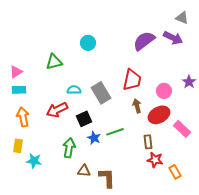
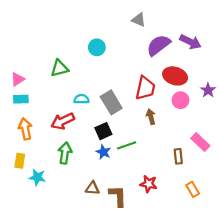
gray triangle: (182, 18) -> (139, 20), moved
red ellipse: (159, 115) -> (175, 76), moved, turned 45
black square: (84, 119) -> (103, 131), moved
brown rectangle: (148, 142) -> (178, 156), moved
green arrow: (69, 148) -> (65, 153), moved
red star: (155, 160) -> (149, 184), moved

